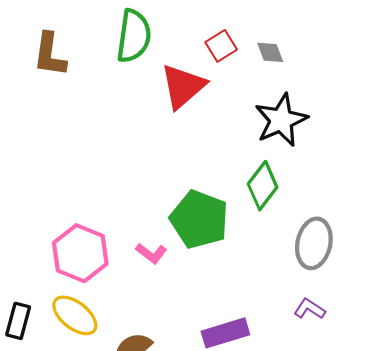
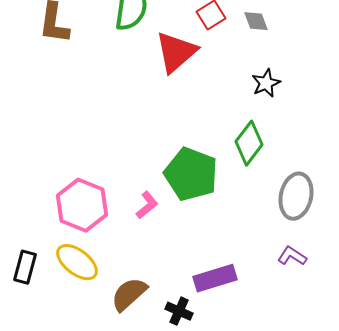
black star: (281, 120) -> (266, 83), size x0.6
pink L-shape: (151, 253) -> (147, 205), turned -76

